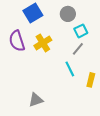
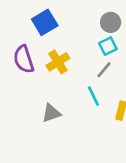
gray circle: (68, 14) -> (111, 22), moved
gray triangle: (36, 100) -> (51, 113), moved

